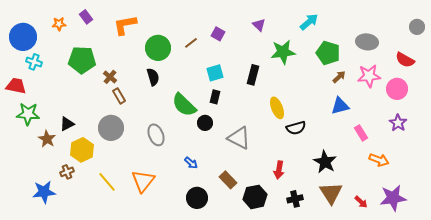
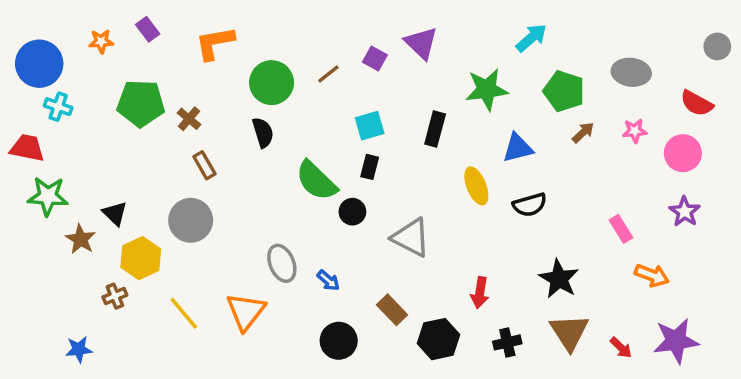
purple triangle: (259, 25) -> (421, 43), moved, size x1.5
pink star: (369, 76) -> (635, 131), size x0.6
brown cross: (110, 77) -> (189, 119), moved
blue triangle: (340, 106) -> (518, 148), moved
black triangle: (67, 124) -> (115, 213), turned -49
black semicircle: (296, 128) -> (530, 205), moved
gray ellipse: (156, 135) -> (282, 263), moved
blue star: (44, 192) -> (79, 349), moved, size x0.7

